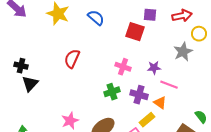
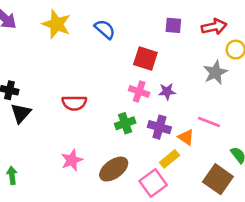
red square: (135, 32) -> (145, 58), moved
red semicircle: (72, 59) -> (74, 103), moved, turned -114
purple star: (154, 68) -> (167, 92), moved
pink line: (169, 85) -> (209, 122), moved

